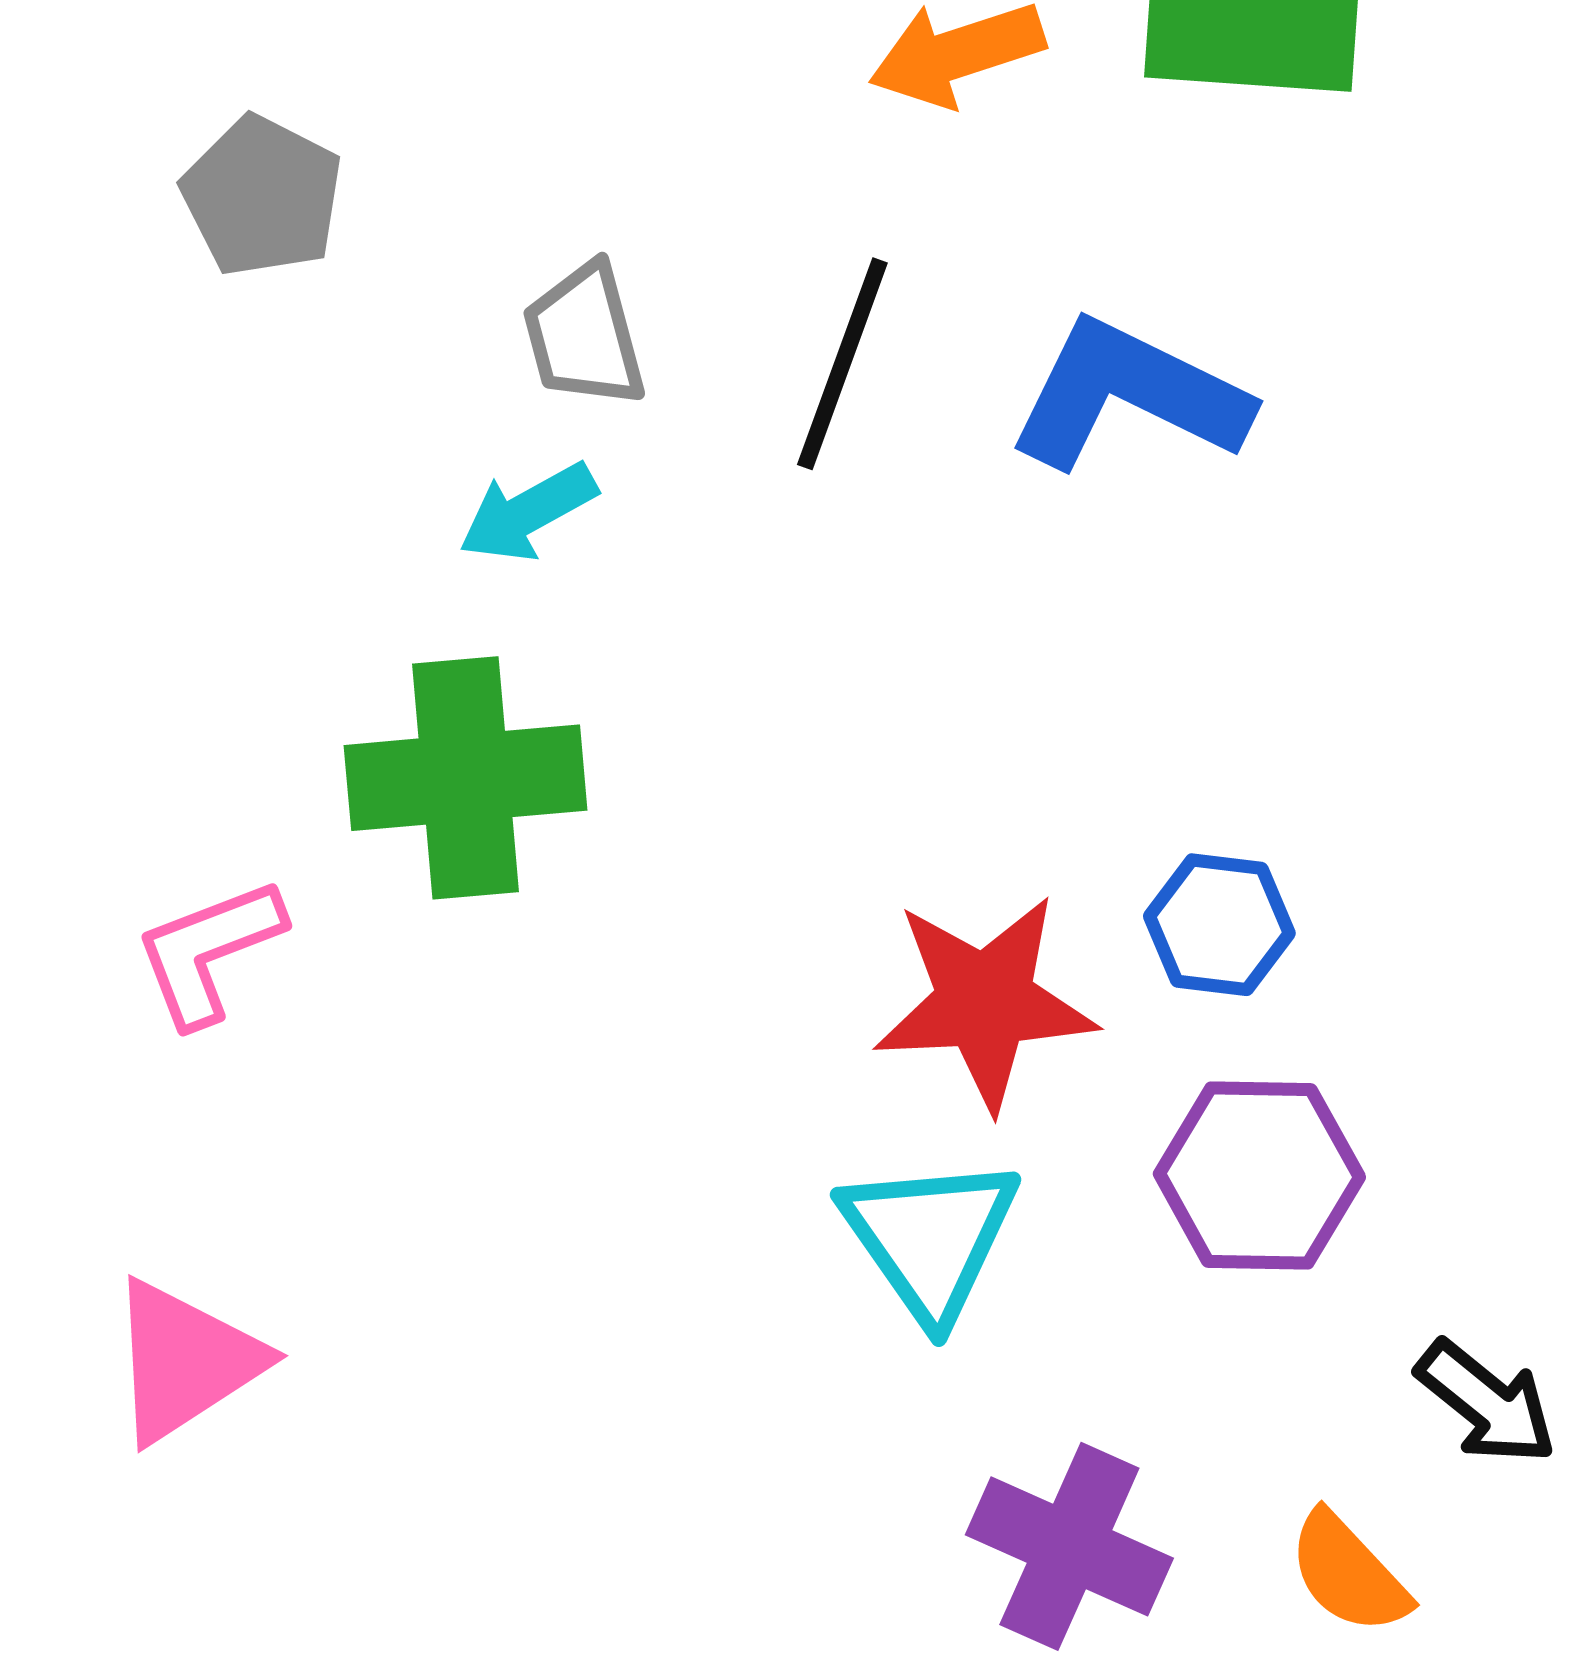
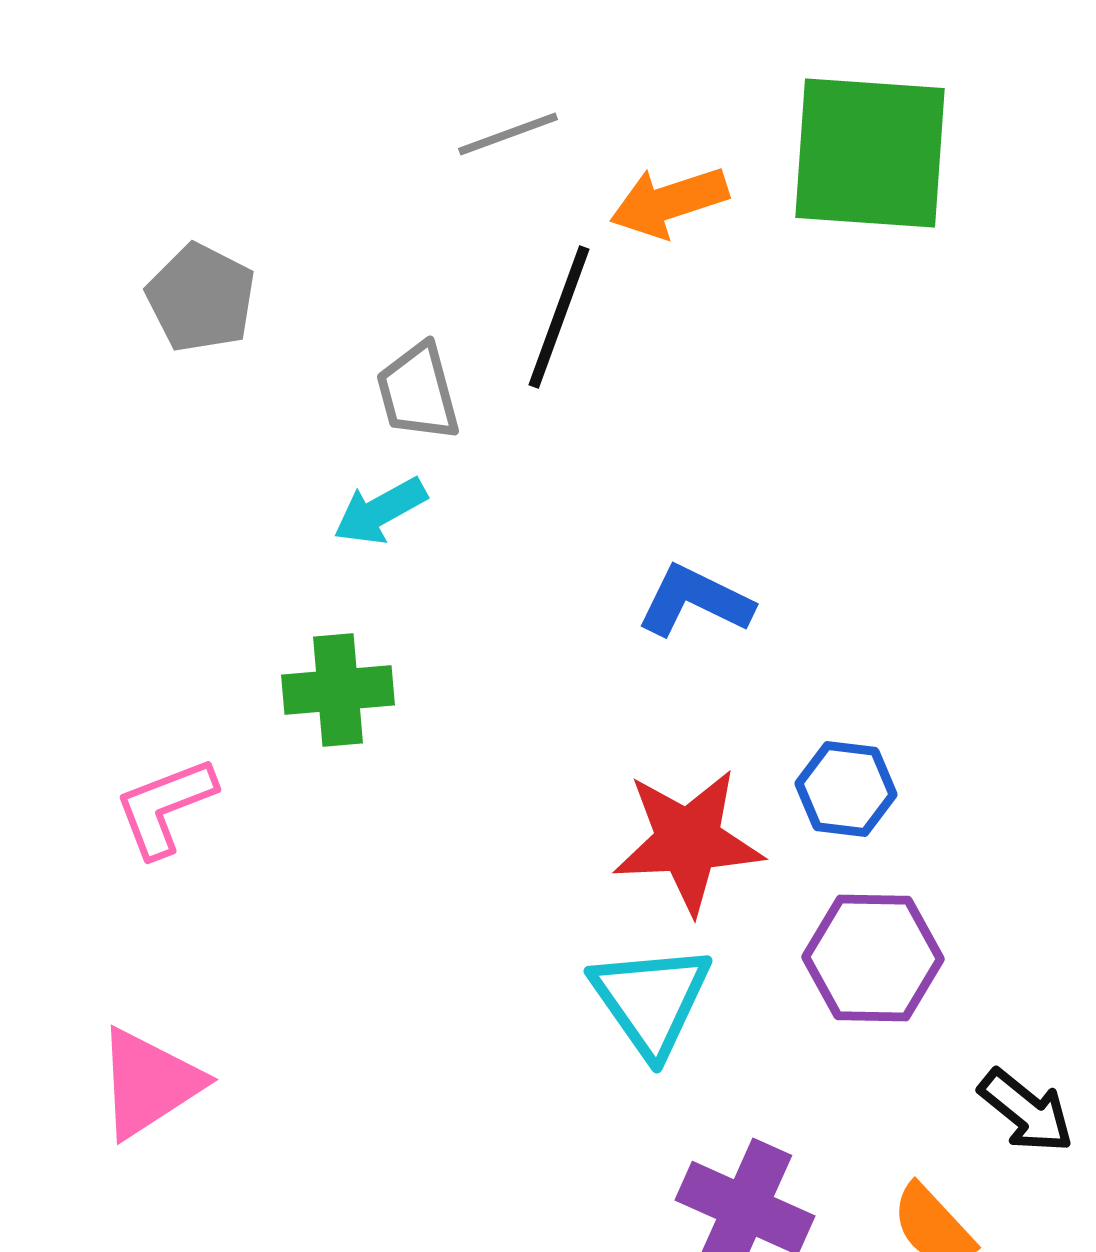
black line: (842, 364) -> (559, 317), moved
blue L-shape: (1129, 395) -> (695, 601), moved, size x0.7
green cross: (466, 778) -> (338, 690), size x0.7

